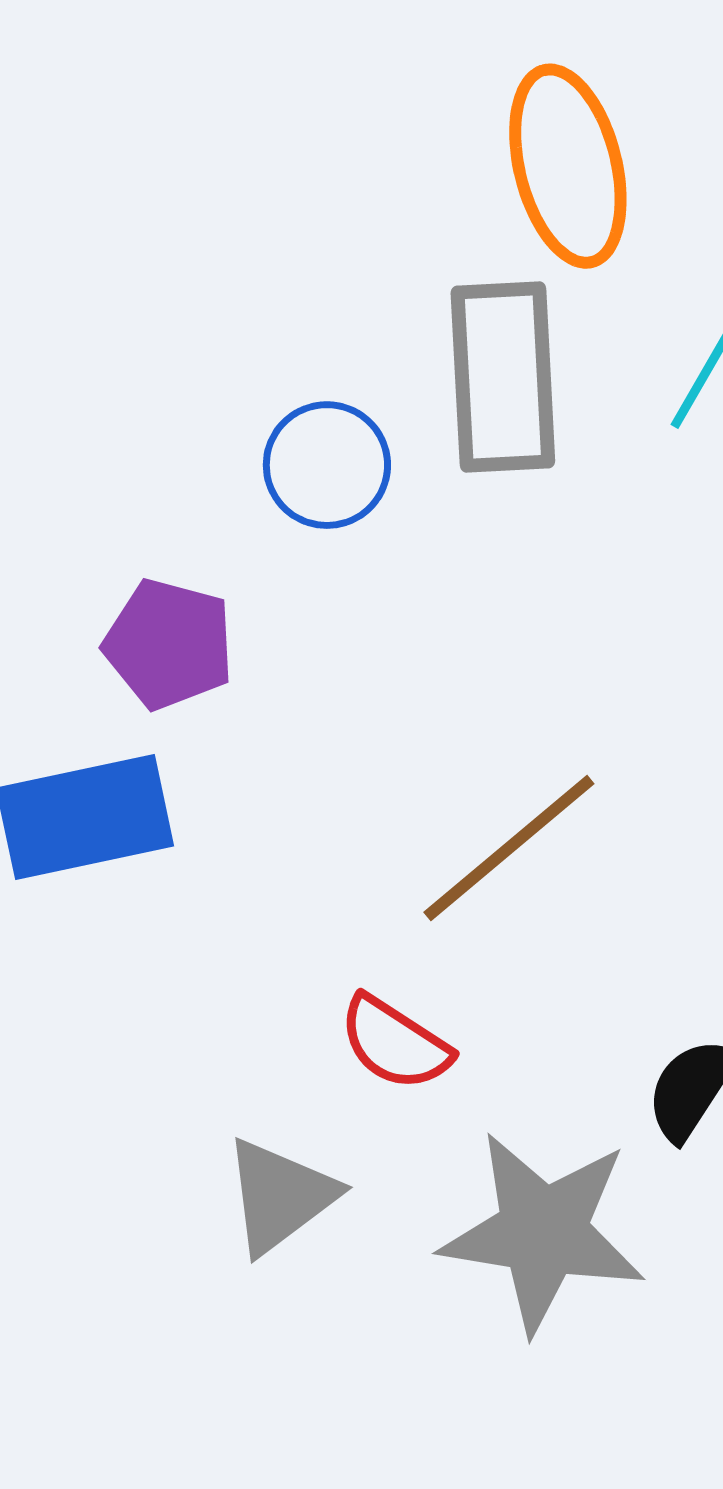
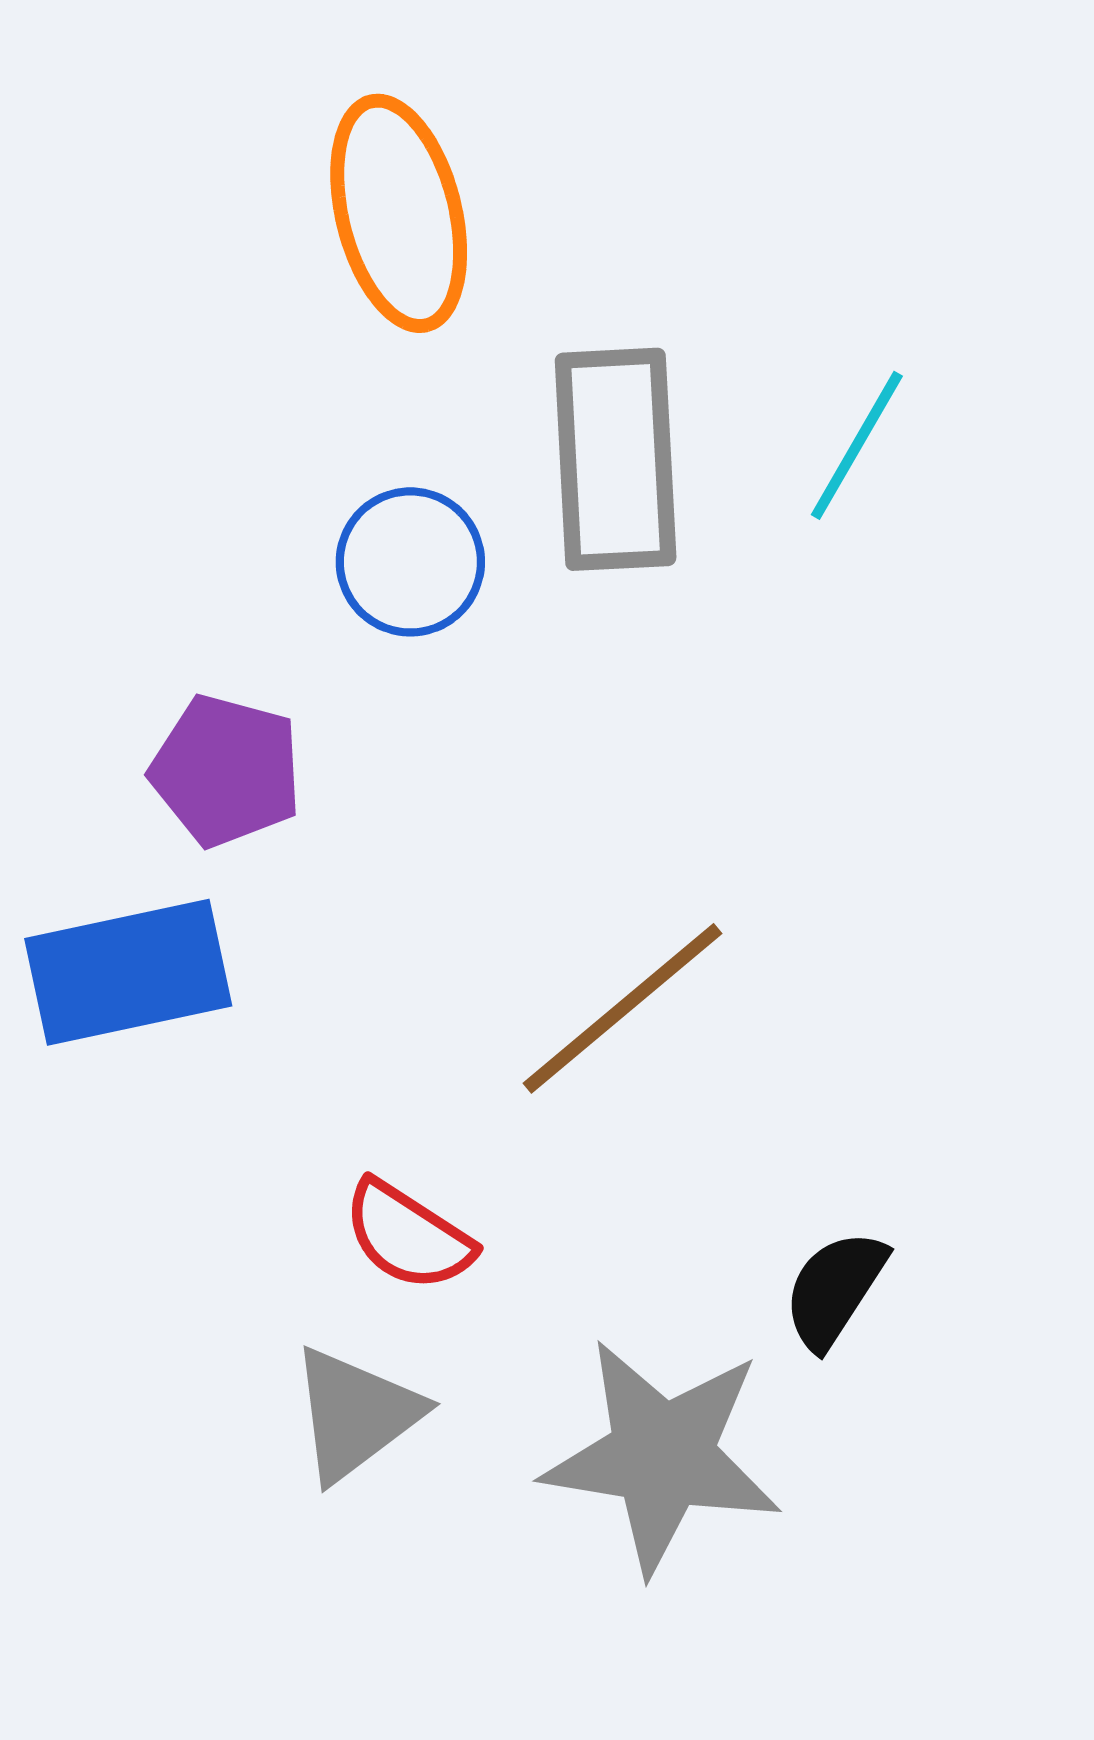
orange ellipse: (568, 166) -> (399, 213), moved
red semicircle: (395, 1043) -> (408, 1236), moved

